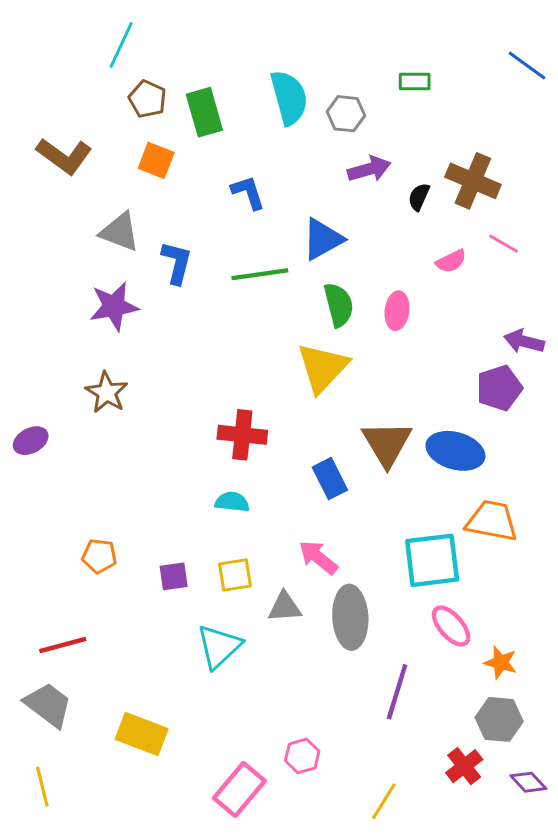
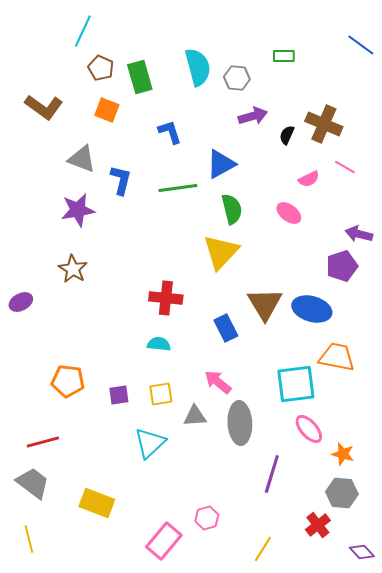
pink ellipse: (397, 311) -> (289, 213), moved, turned -60
orange pentagon: (99, 556) -> (68, 381), size x1.4
purple diamond: (528, 782) -> (362, 552), moved

